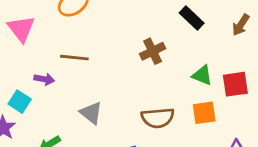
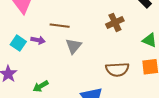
cyan square: (20, 102) -> (18, 43), moved
gray triangle: (91, 113) -> (74, 46), moved, turned 30

